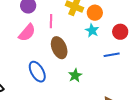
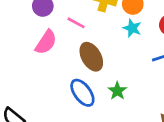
pink line: (51, 21) -> (76, 23), turned -56
blue ellipse: (37, 72) -> (82, 93), moved

